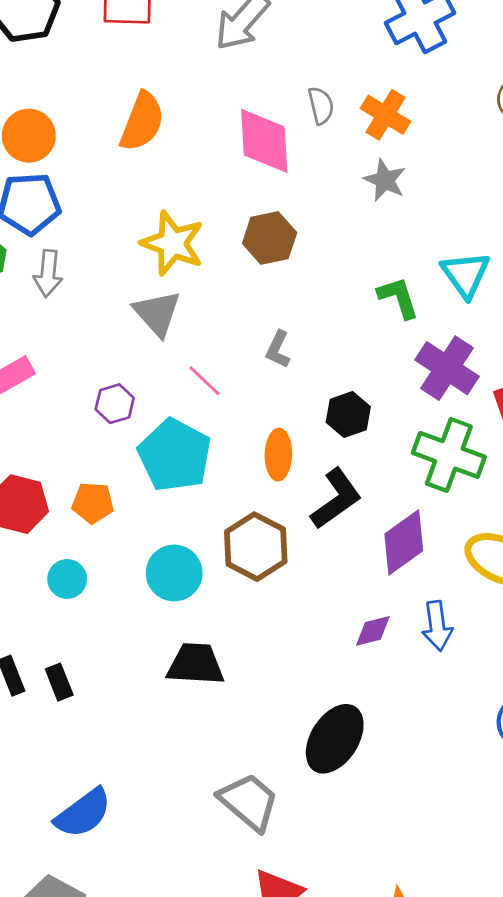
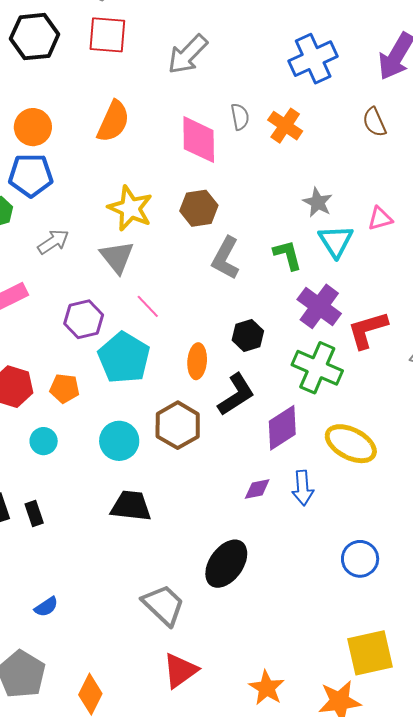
gray star: (385, 180) -> (318, 202), moved
gray arrow: (48, 273) -> (53, 242), moved, turned -132
gray L-shape: (278, 349) -> (226, 258), moved, size x1.6
purple hexagon: (115, 404) -> (84, 319), size x1.4
blue semicircle: (83, 813) -> (46, 607), size x0.6

